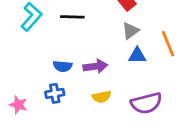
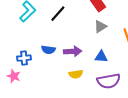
black line: (72, 17) -> (58, 14), turned -54
blue triangle: (137, 56) -> (101, 57), moved
blue cross: (55, 93) -> (24, 58), moved

